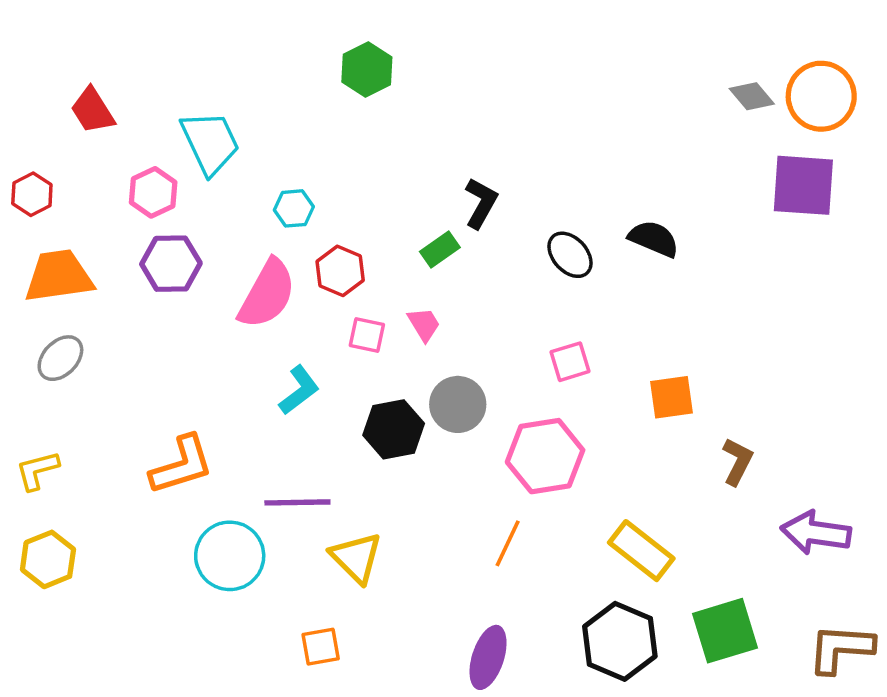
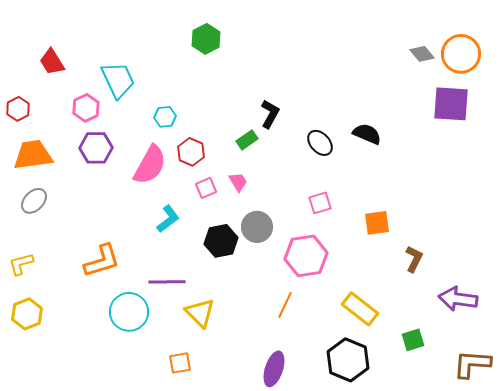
pink square: (367, 335) -> (206, 188), turned -35
green square: (725, 631) -> (413, 340), moved, size x0.6

